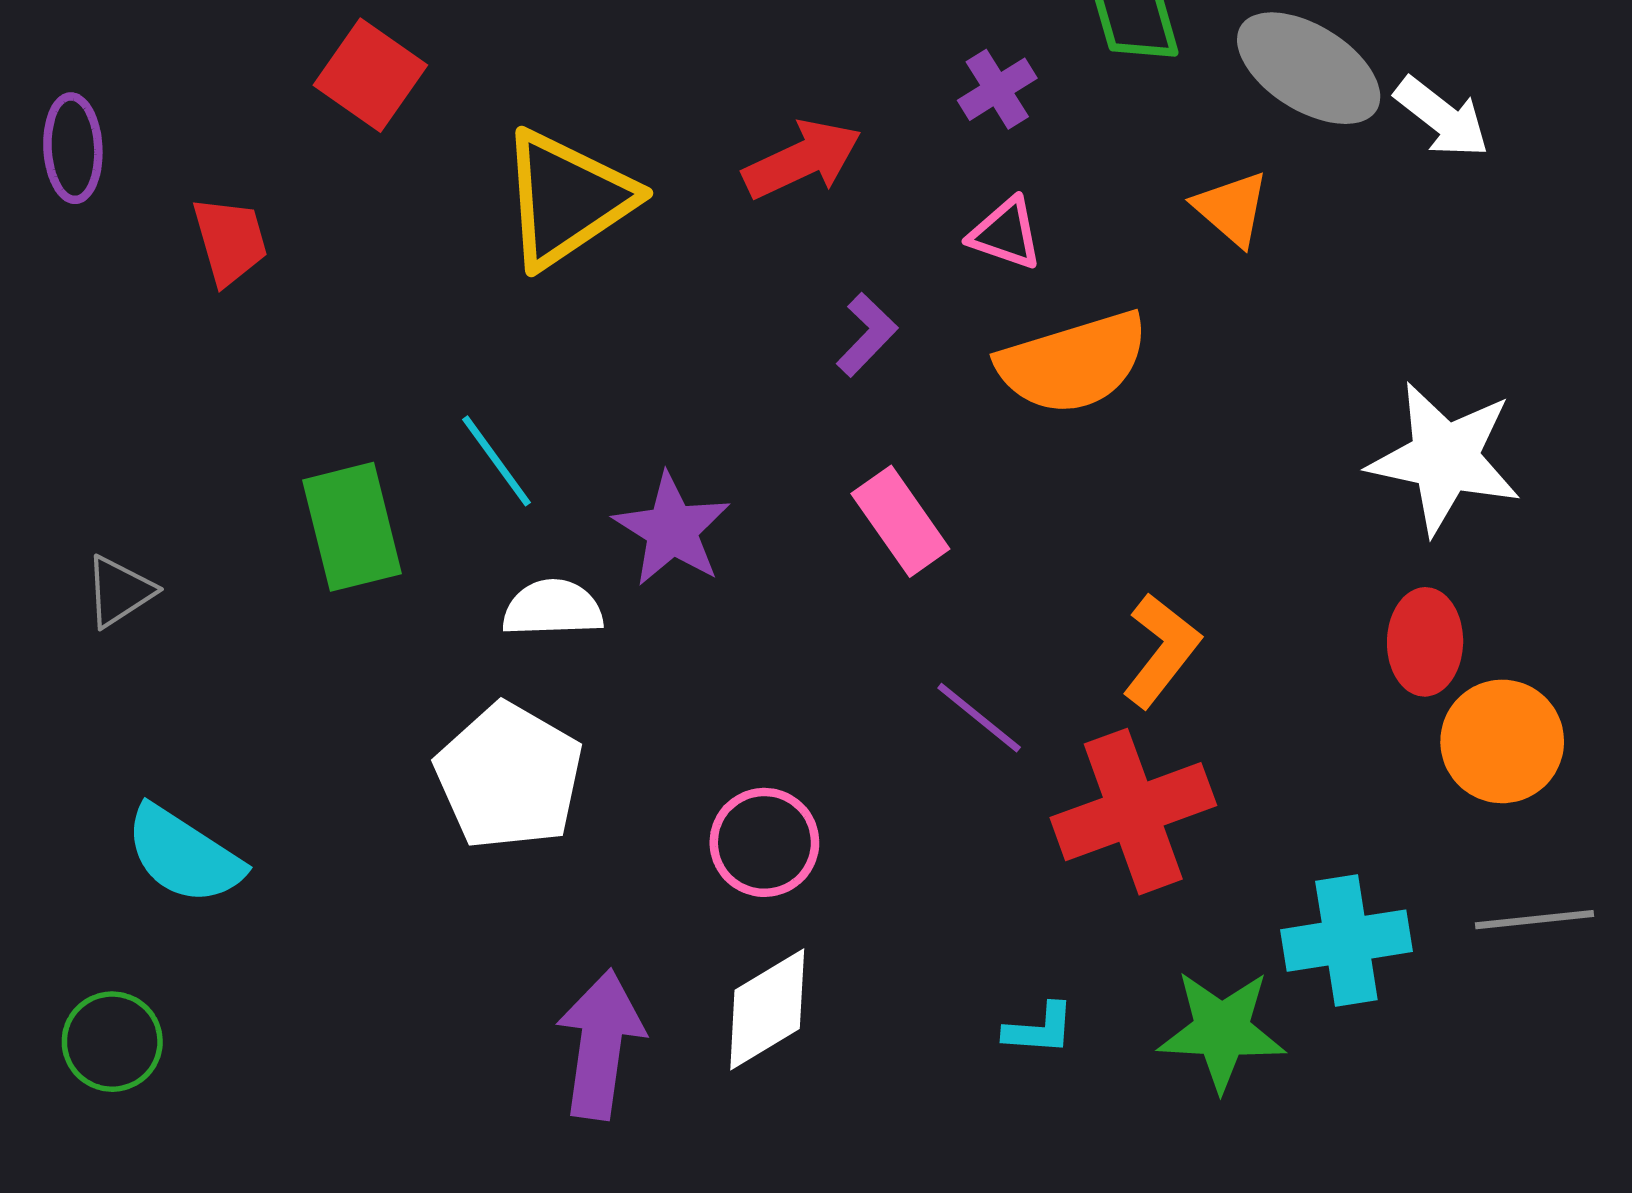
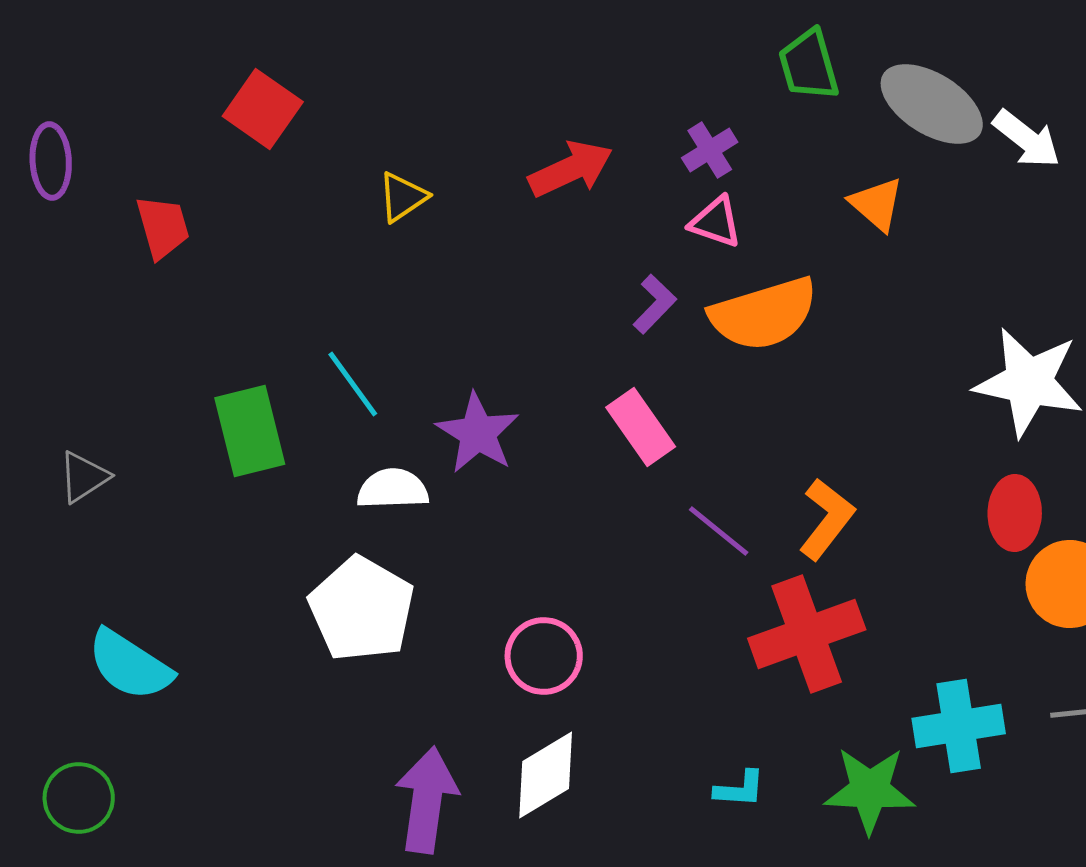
purple cross: (997, 89) -> (710, 150), moved
yellow triangle: (567, 199) -> (403, 197), size x0.5
purple L-shape: (867, 335) -> (655, 304), moved
purple line: (979, 718) -> (719, 531), moved

